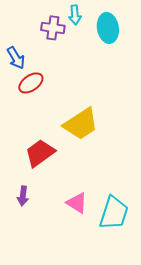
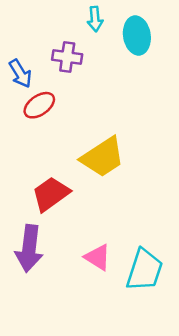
purple cross: (53, 28) -> (67, 57), moved
purple arrow: (23, 196) -> (29, 248), size x1.8

